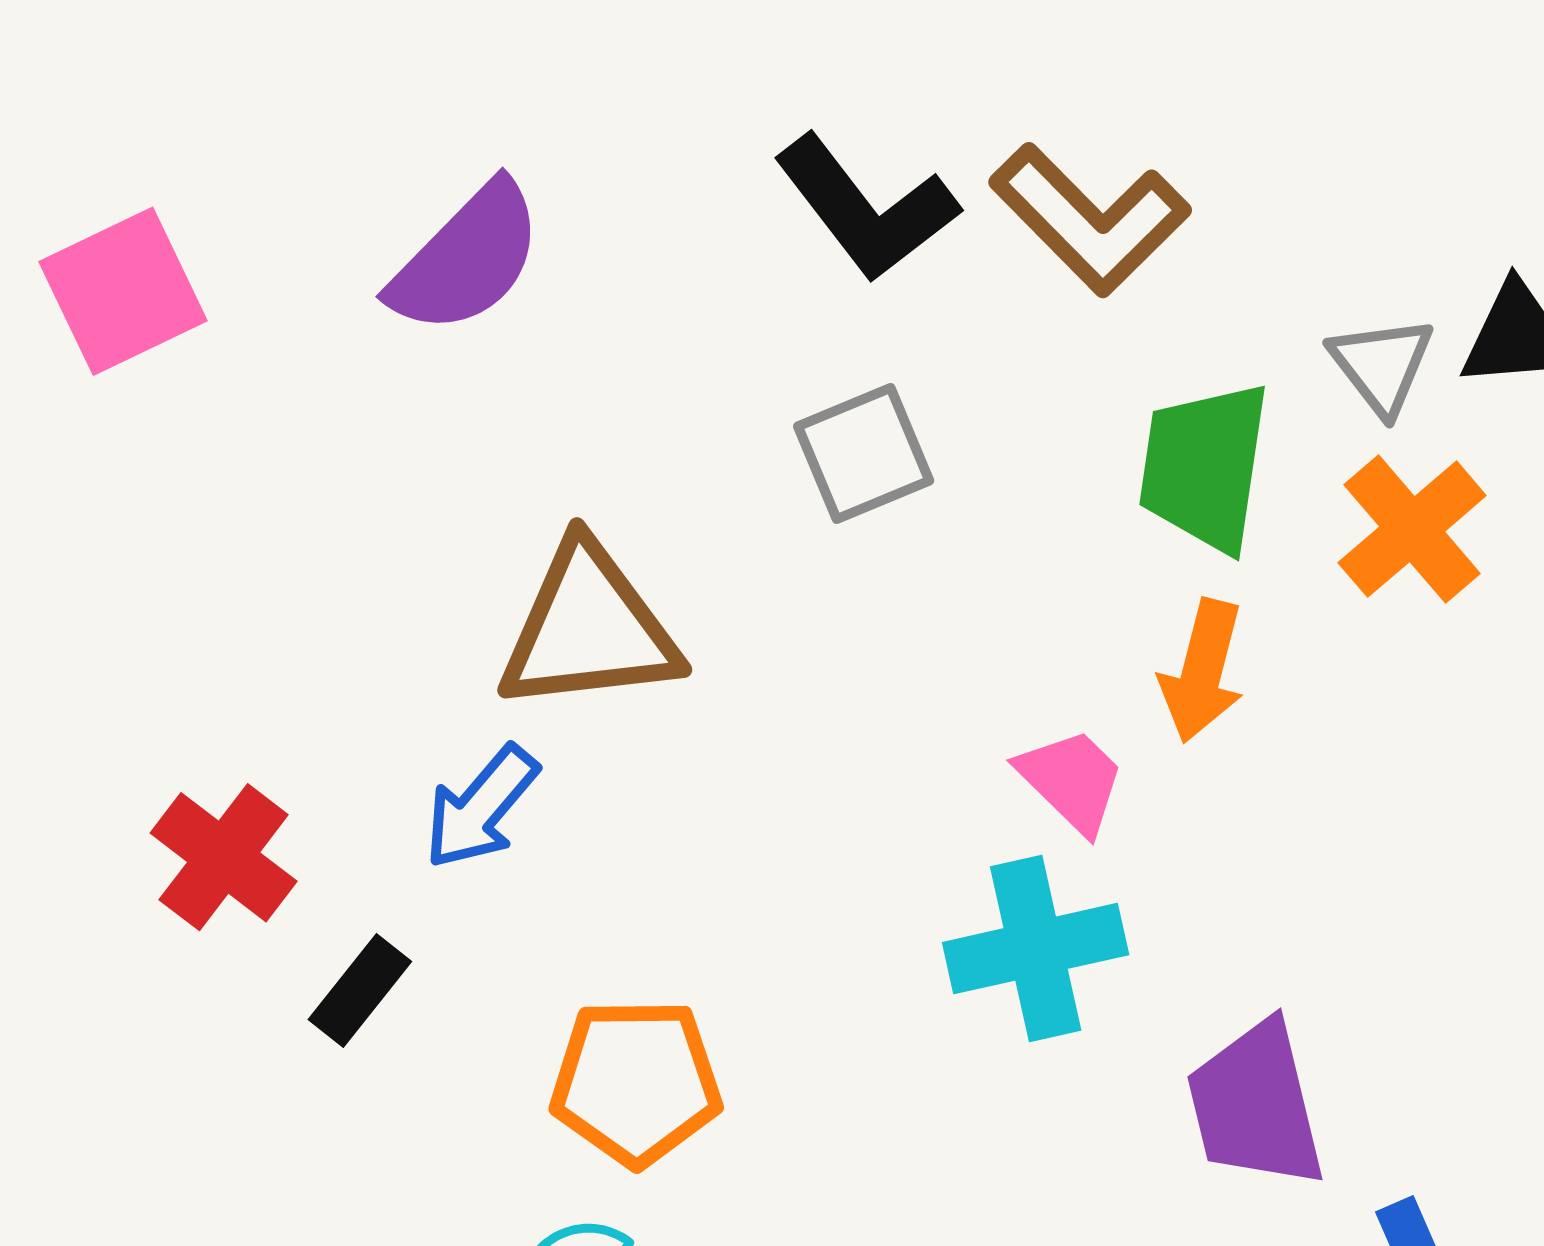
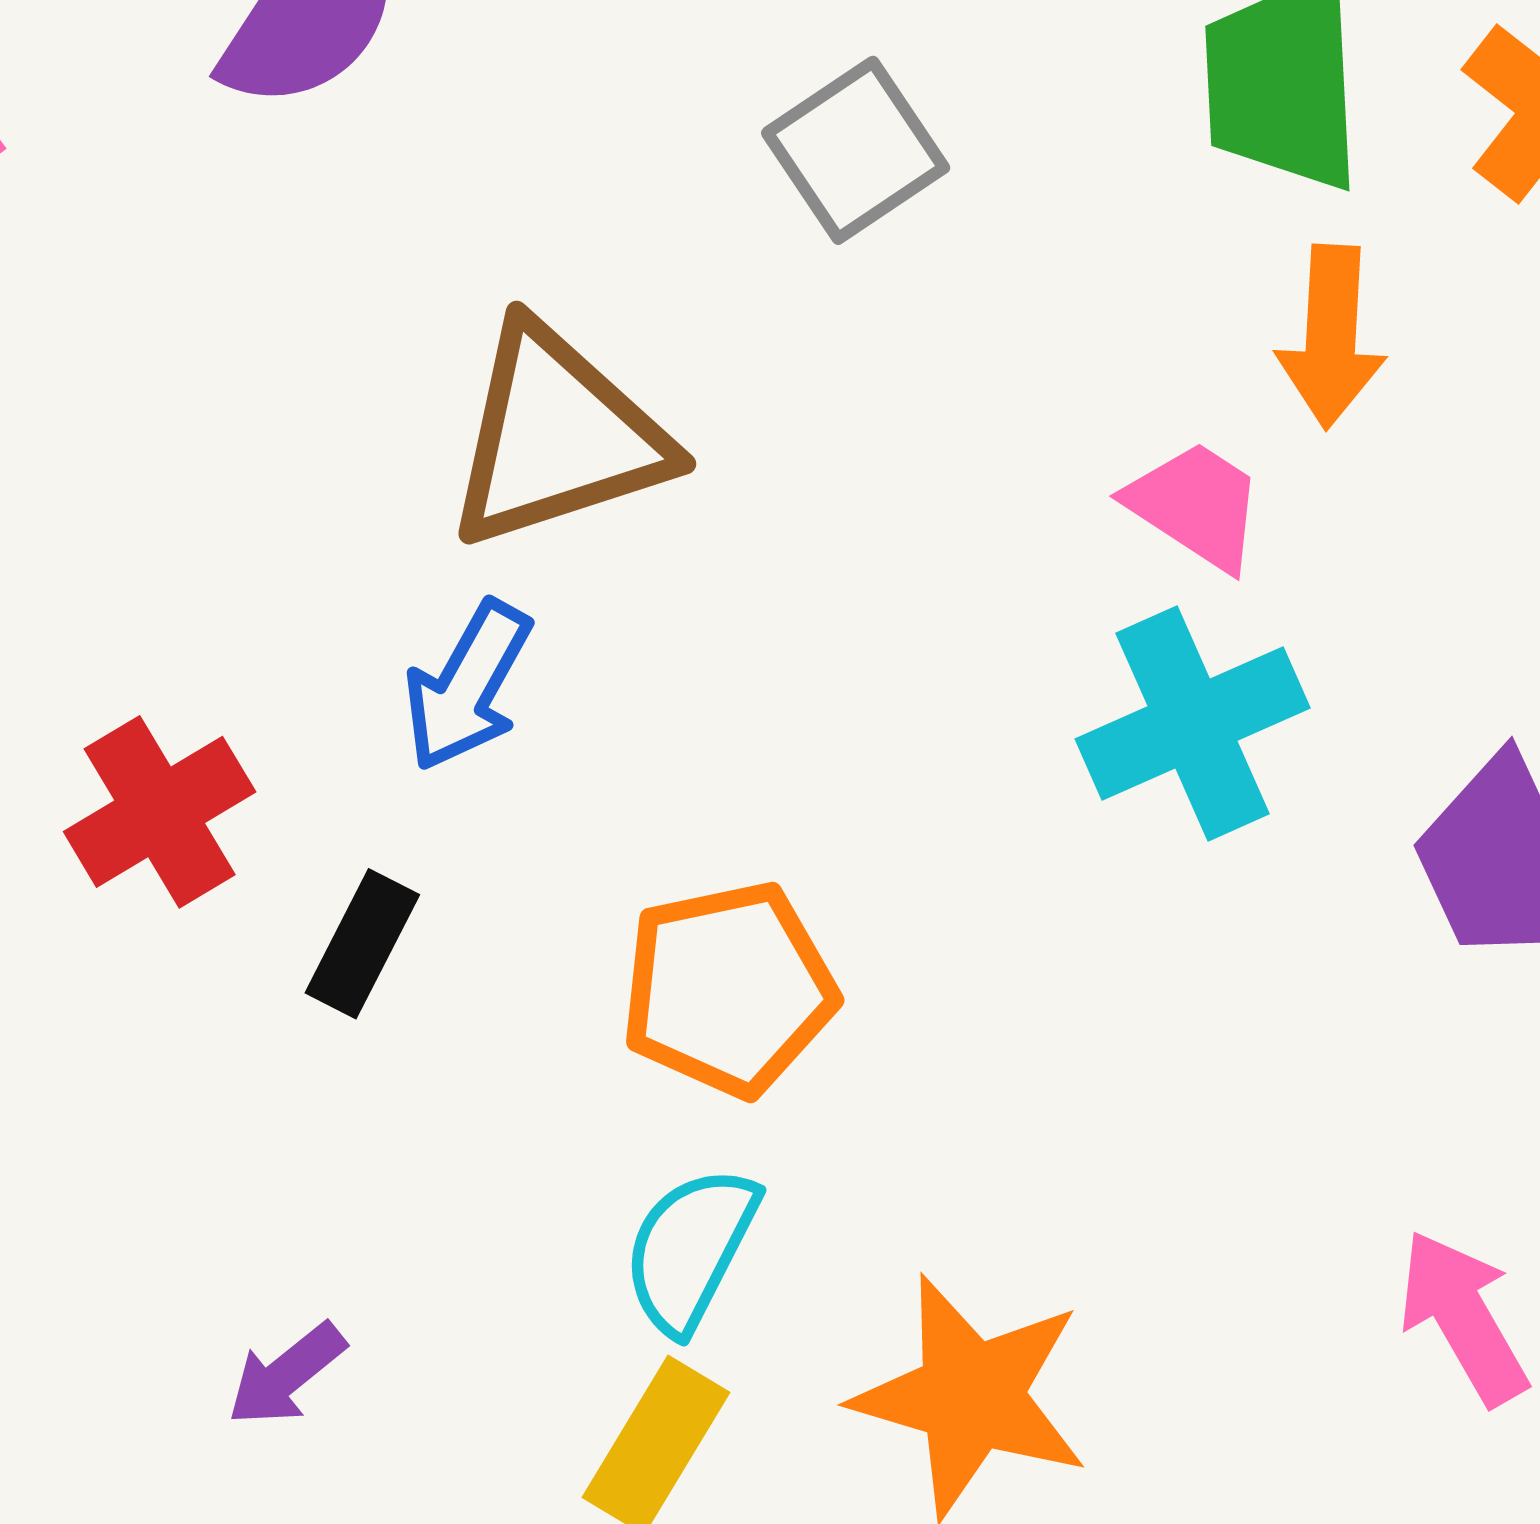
red cross: (224, 857) -> (160, 812), turned 33

